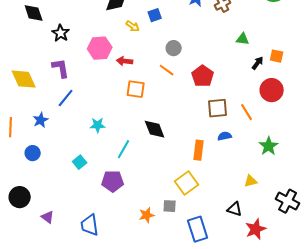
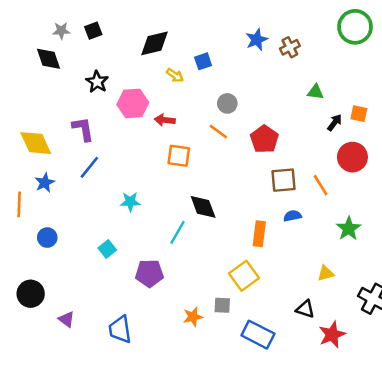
black star: (61, 33) -> (97, 82), moved
blue star: (41, 120) -> (45, 183), moved
cyan line: (124, 149) -> (178, 232), moved
blue rectangle: (198, 229) -> (258, 335), turned -45

